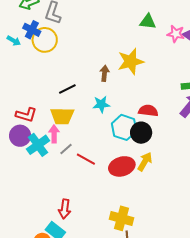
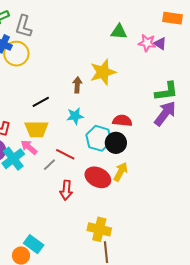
pink arrow: (54, 134) -> (29, 147), turned -48
gray line: (66, 149) -> (49, 165), moved
red line: (86, 159) -> (65, 154), moved
red ellipse: (122, 166) -> (98, 177), turned 45
red arrow: (65, 209) -> (66, 190), moved

